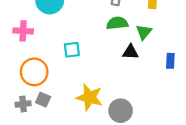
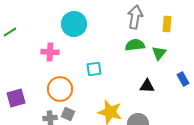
black triangle: (131, 52) -> (147, 86), moved
blue rectangle: (170, 61) -> (183, 79), turned -32

